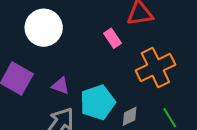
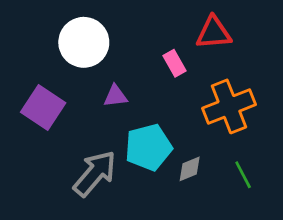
purple triangle: (60, 86) -> (115, 96), moved, turned -30

